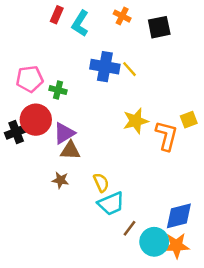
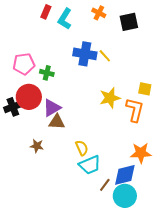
yellow square: (189, 120) -> (145, 89), moved, turned 32
brown star: (60, 180) -> (37, 146), moved
blue diamond: (179, 216) -> (125, 175), moved
orange star: (176, 245) -> (141, 153), moved

